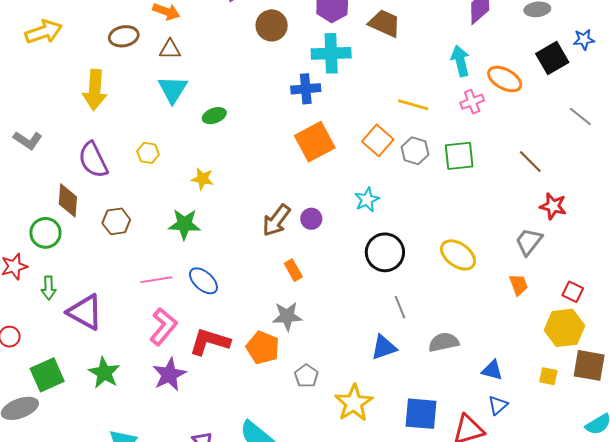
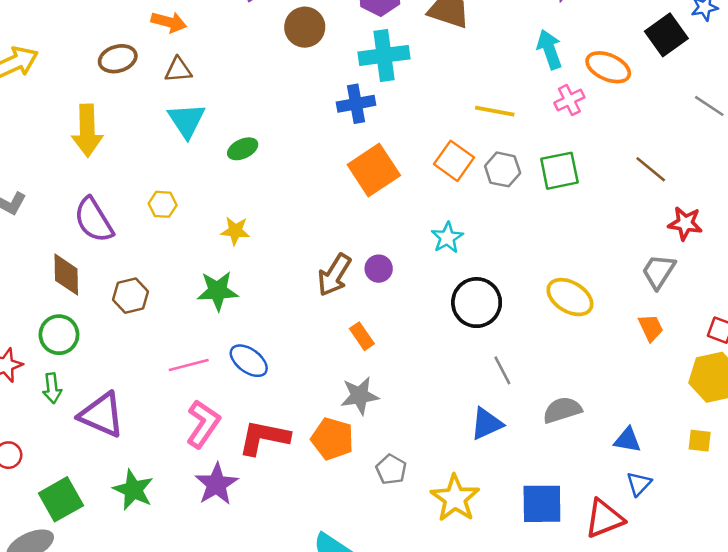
green circle: (45, 233) -> (59, 335), moved

